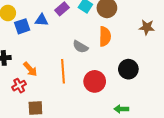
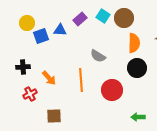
orange semicircle: (105, 36) -> (134, 43), moved
black circle: (128, 69) -> (137, 68), moved
red cross: (19, 86) -> (30, 94), moved

